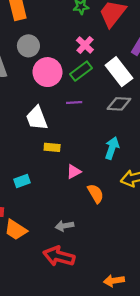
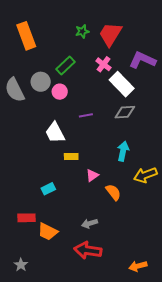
pink cross: (85, 45) -> (103, 64), moved
gray circle: (28, 46) -> (41, 82), moved
green rectangle: (81, 71) -> (65, 66), moved
pink circle: (47, 72) -> (60, 92), size x0.6

